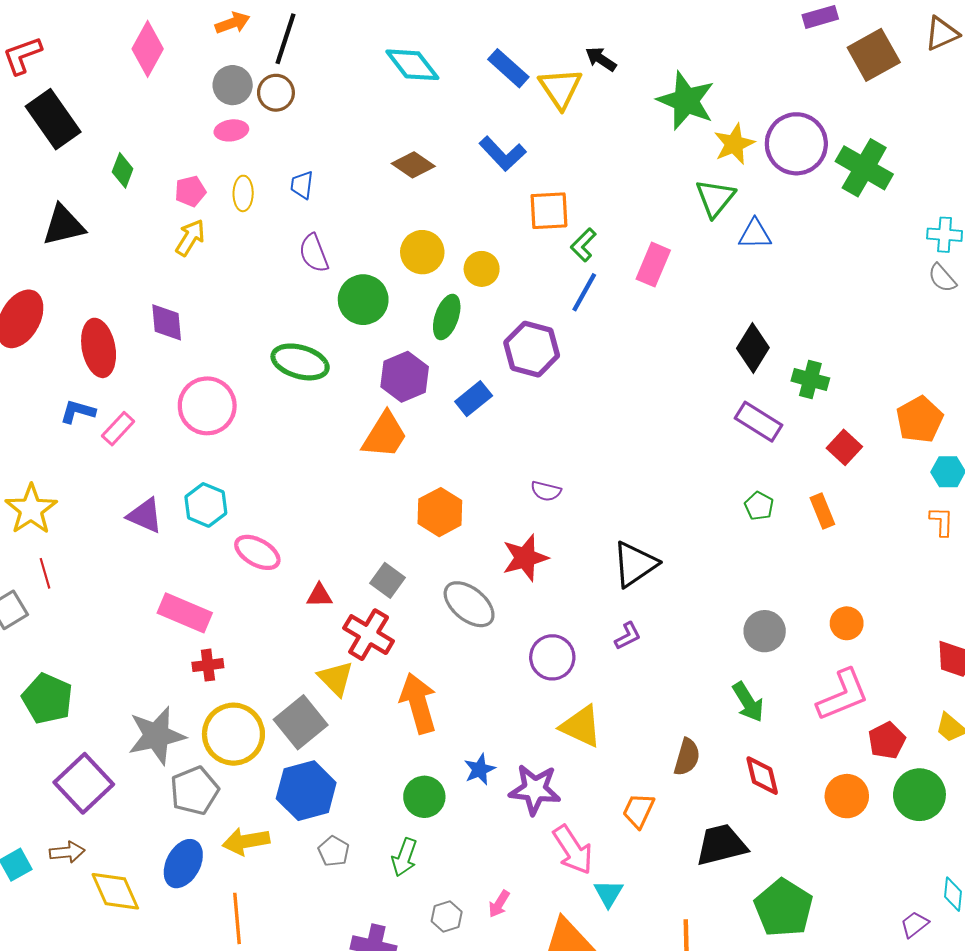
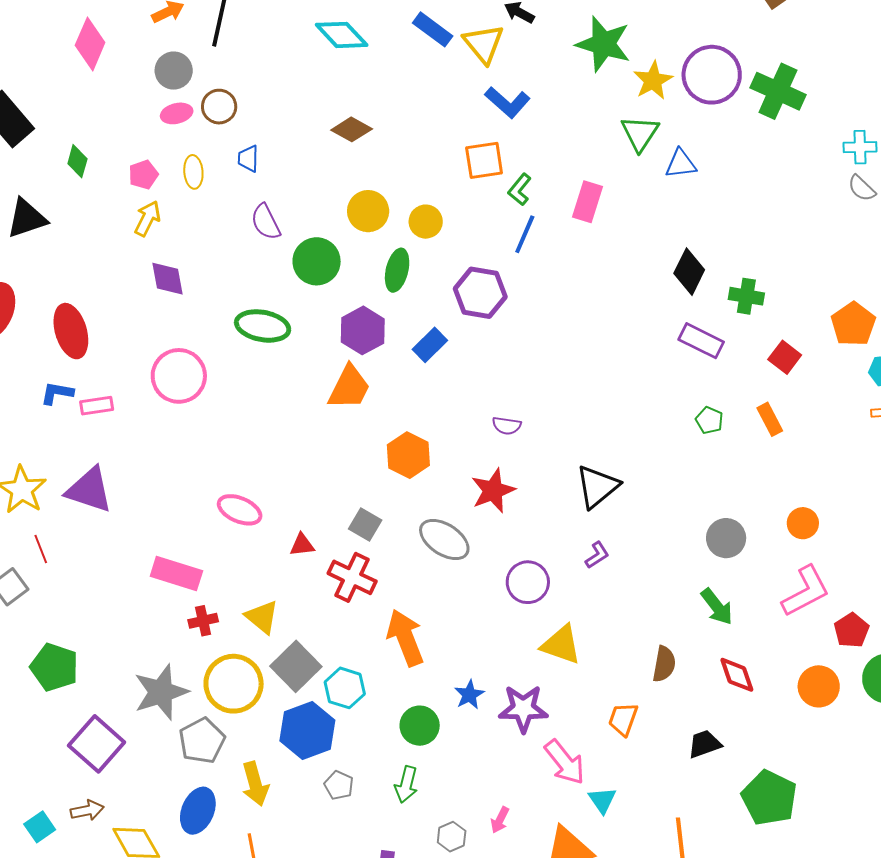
brown circle: (276, 93) -> (219, 107), moved
blue L-shape: (503, 154) -> (508, 102), moved
purple diamond: (167, 322) -> (168, 279), moved
pink rectangle: (118, 429) -> (97, 406), turned 44
cyan hexagon: (206, 505) -> (345, 688), moved
purple triangle: (145, 516) -> (89, 490), moved, size x1.4
yellow triangle: (336, 678) -> (262, 617), moved
yellow arrow: (246, 841) -> (255, 784), turned -90
black trapezoid: (721, 845) -> (705, 744), size x0.7

